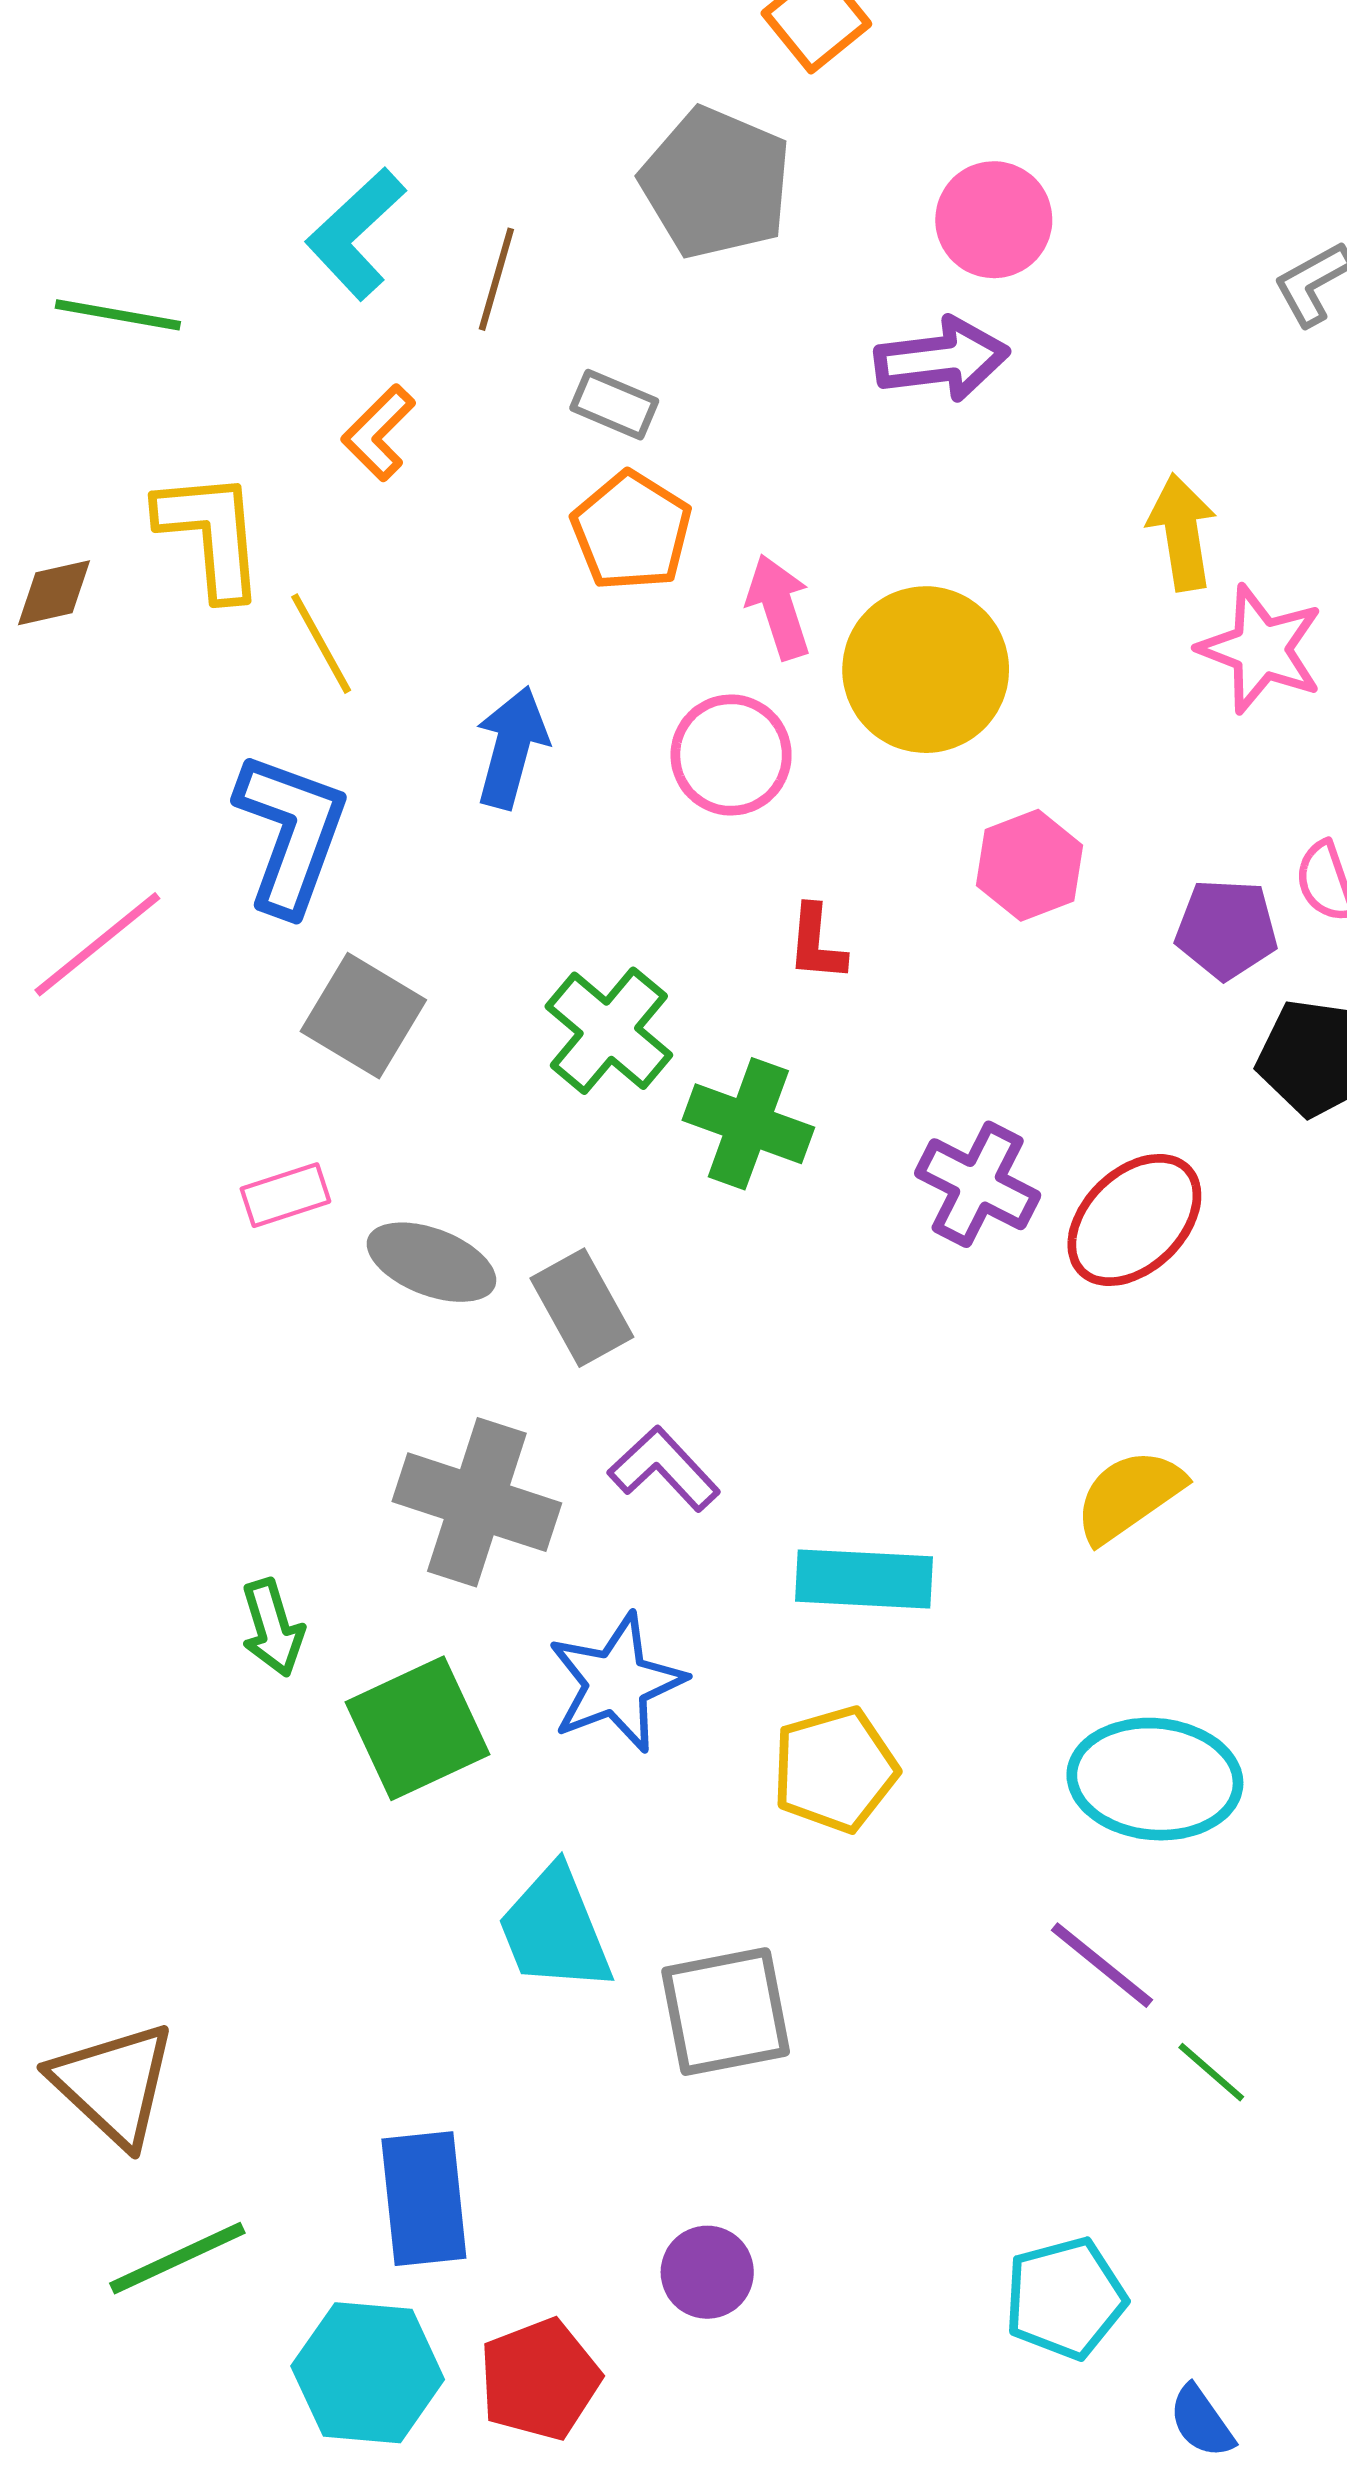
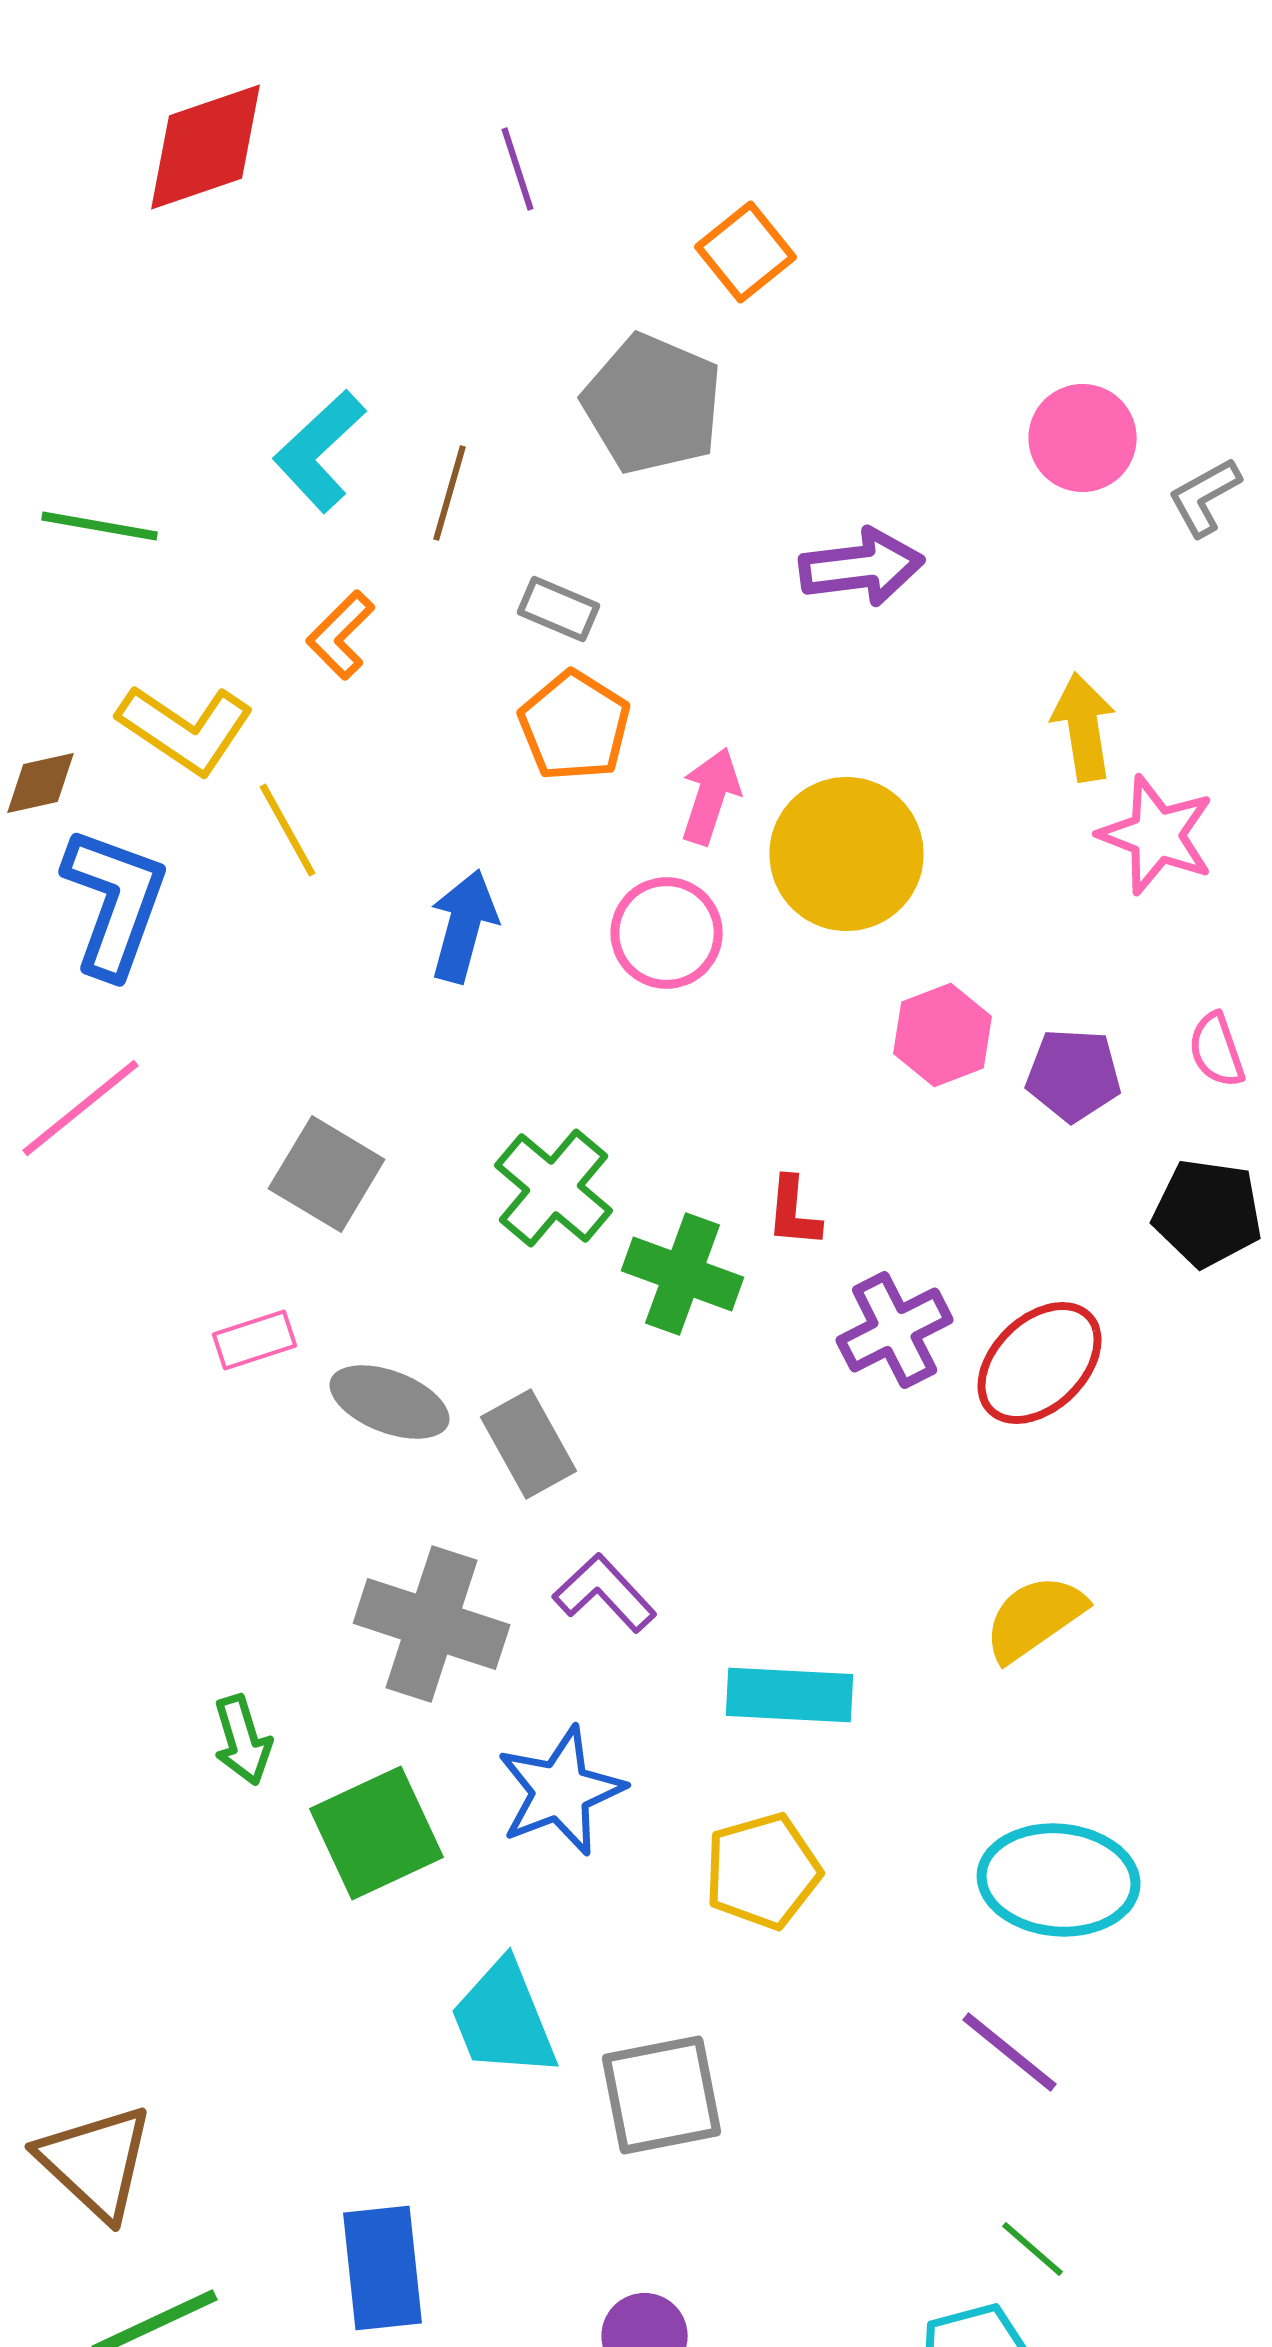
pink circle: (994, 220) -> (1083, 438), moved
yellow L-shape: (211, 534) -> (186, 729), turned 129
pink arrow: (779, 607) -> (711, 796), turned 36
blue L-shape: (291, 833) -> (115, 902), moved
purple pentagon: (1226, 929) -> (1074, 1075), moved
red L-shape: (816, 943) -> (794, 1212), moved
purple cross: (978, 1184) -> (895, 1330), turned 36
green line: (1211, 2072) -> (1033, 2249), moved

